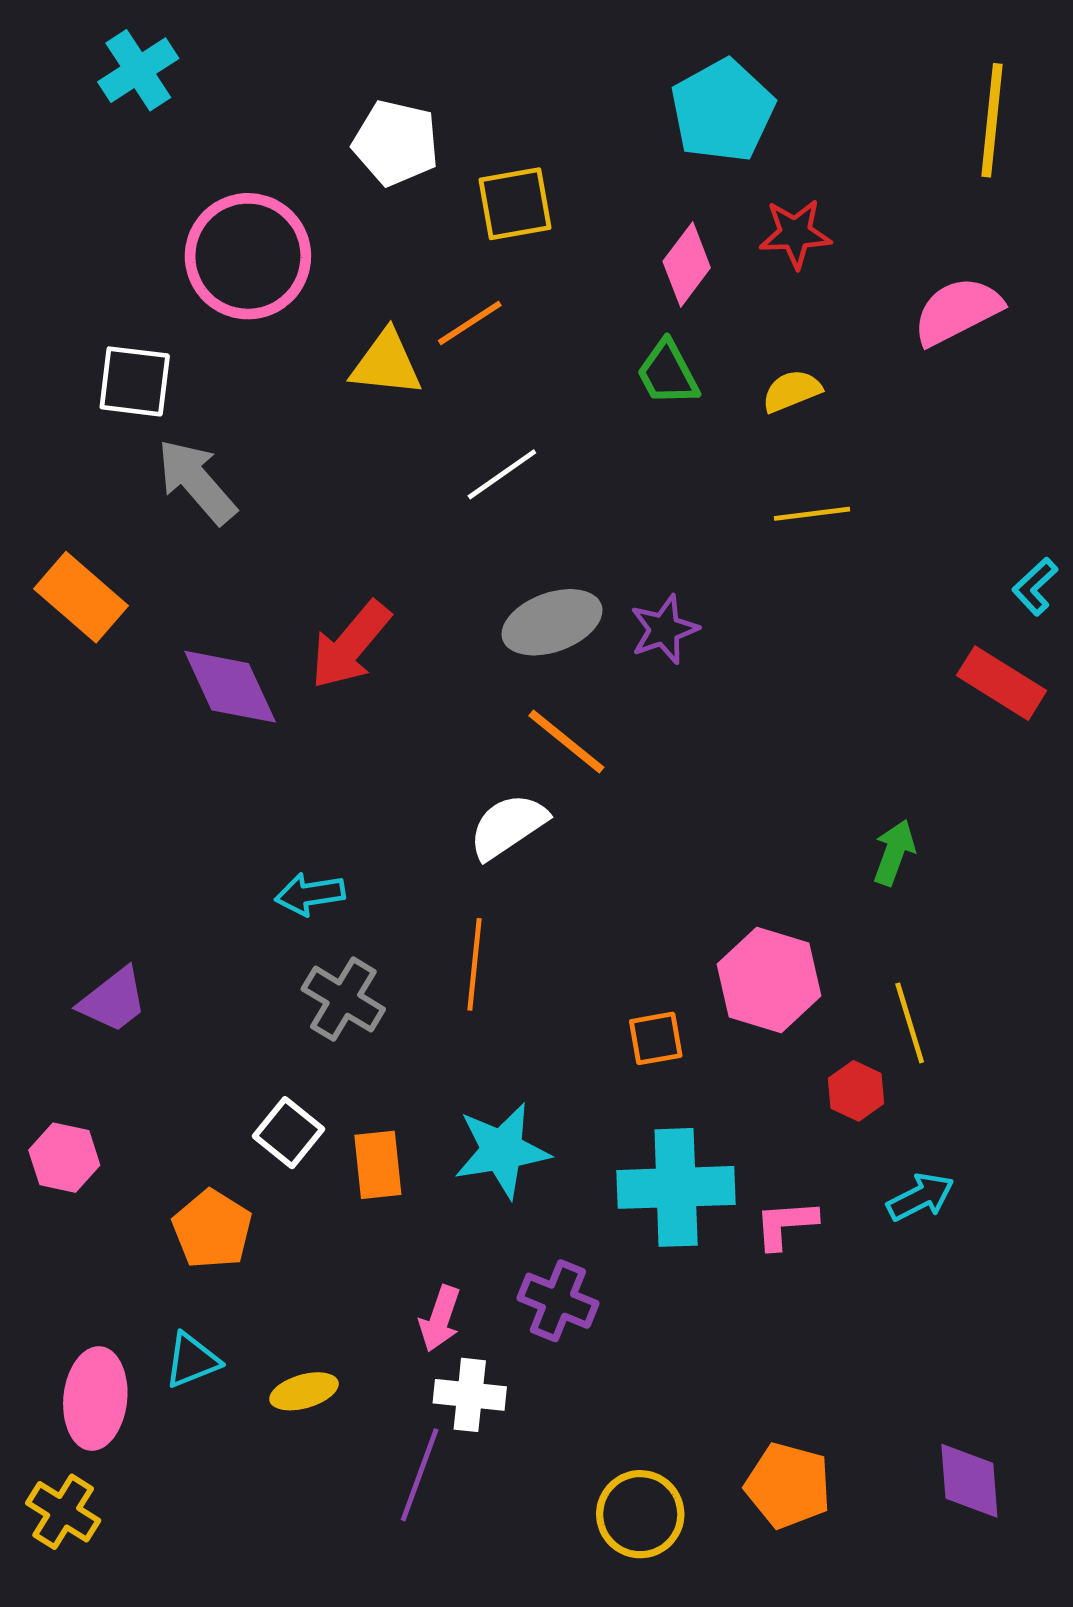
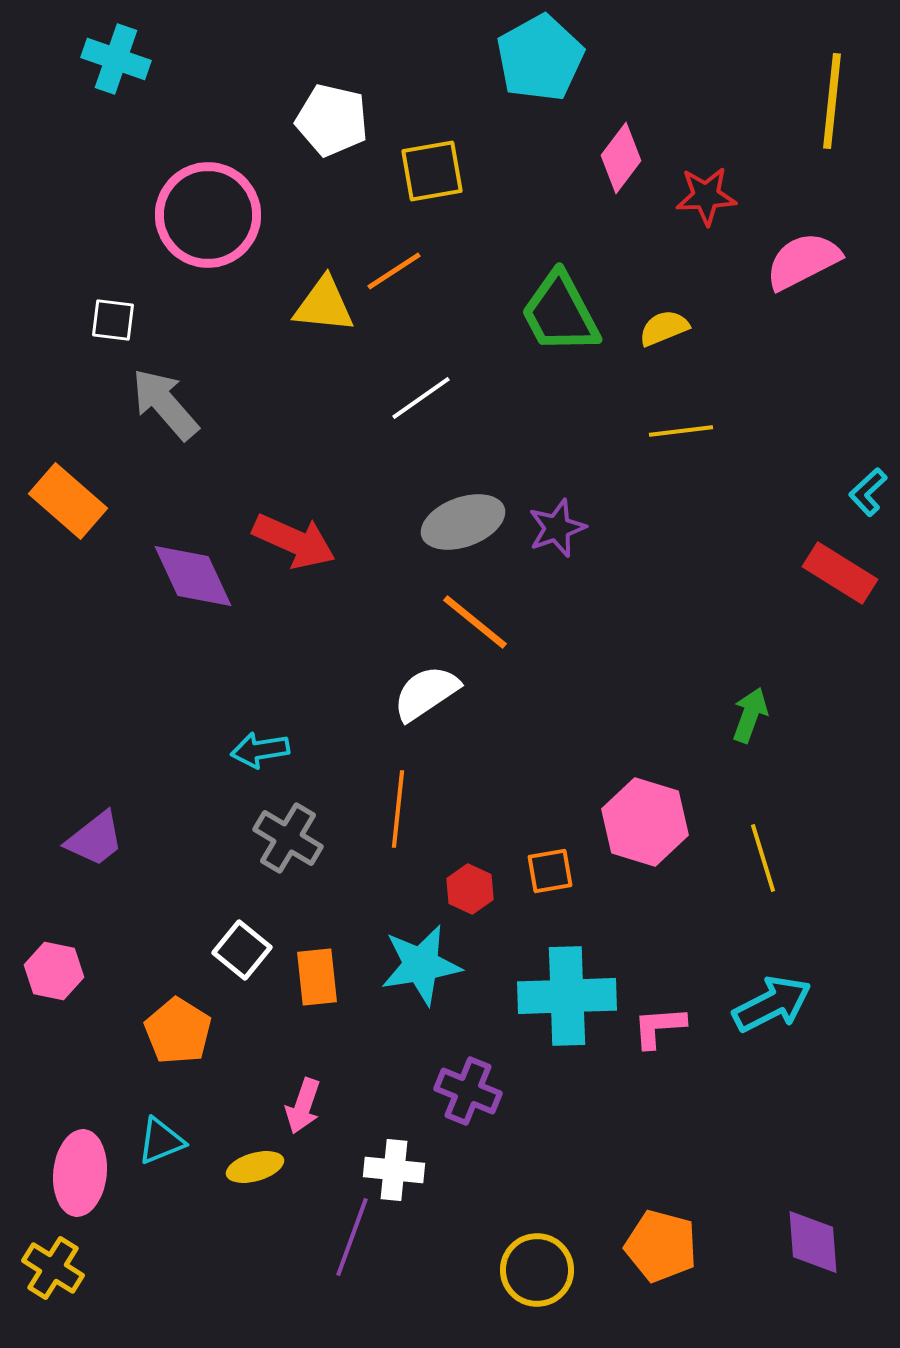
cyan cross: (138, 70) -> (116, 59), turned -38
cyan pentagon: (723, 111) -> (540, 58), moved
red star: (795, 234) -> (706, 196), moved
pink diamond: (687, 265) -> (621, 158), moved
green trapezoid: (668, 373) -> (560, 313), size x1.5
white square: (135, 381) -> (113, 320), size x0.7
red arrow: (350, 645) -> (294, 541), turned -106
red hexagon: (856, 1091) -> (470, 889), moved
cyan arrow: (920, 1197) -> (772, 1004), size x1.4
pink arrow: (440, 1319) -> (303, 1106), moved

